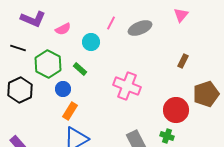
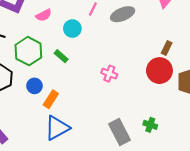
pink cross: (127, 86) -> (109, 74), size x0.6
blue circle: (63, 89) -> (34, 86), moved
red circle: (176, 110) -> (159, 71), moved

